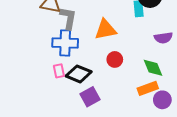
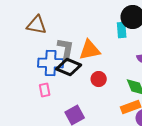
gray L-shape: (68, 18) -> (66, 49), moved
black diamond: (79, 74) -> (69, 67), moved

